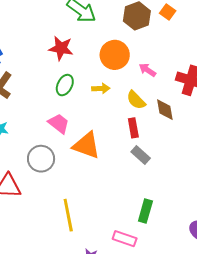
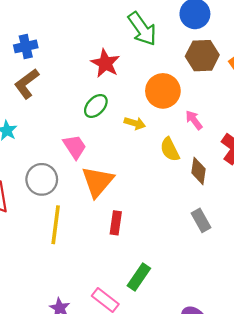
red rectangle: (133, 128) -> (116, 223), moved
orange triangle: (86, 145) -> (98, 182), turned 32
gray rectangle: (141, 155) -> (201, 220), moved
yellow line: (68, 215) -> (56, 225), moved

